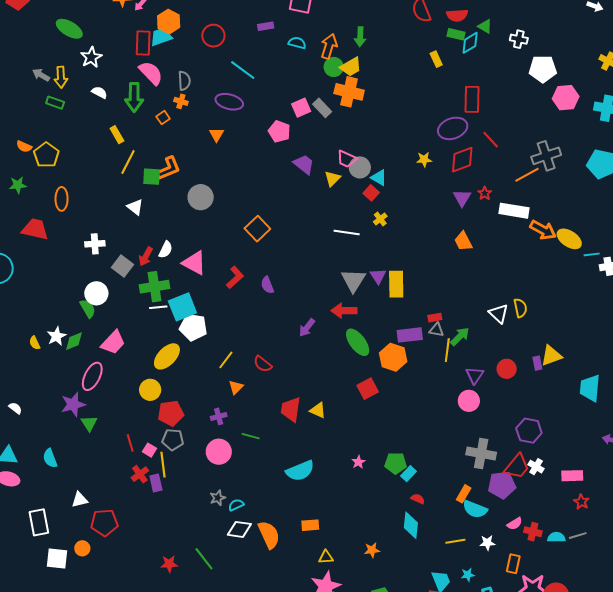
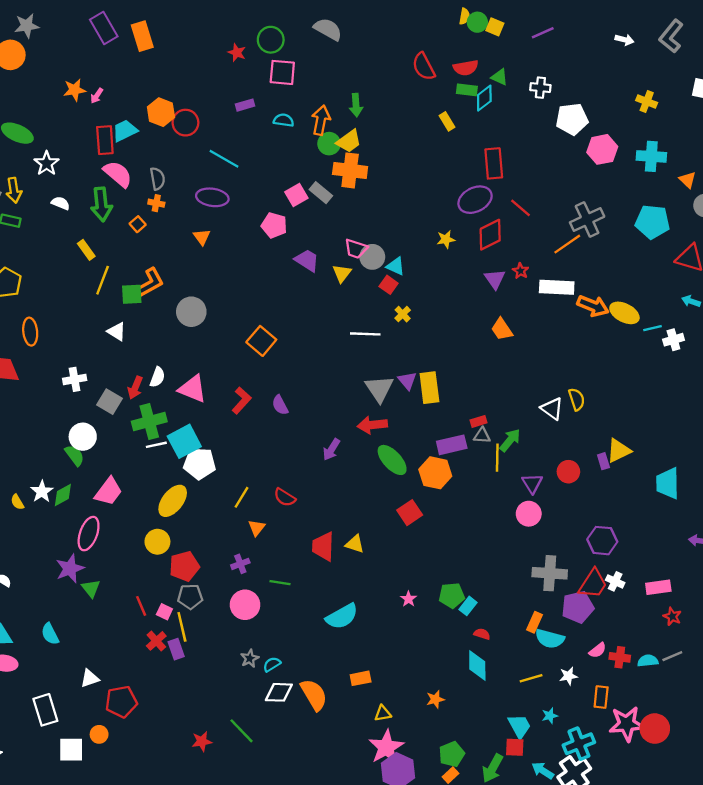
orange hexagon: (169, 22) -> (161, 112), moved

